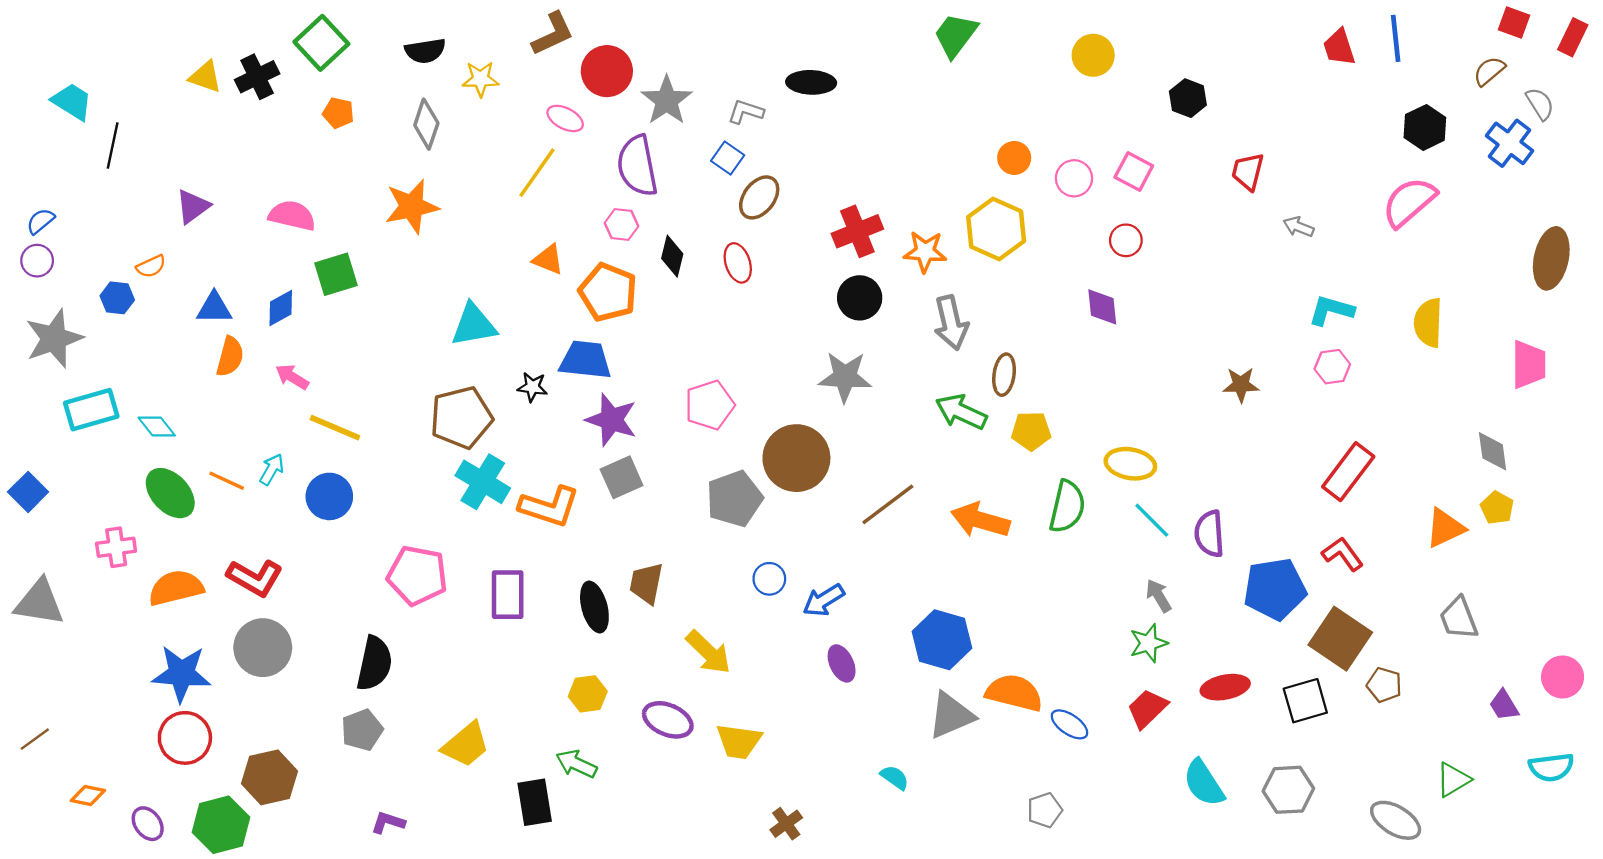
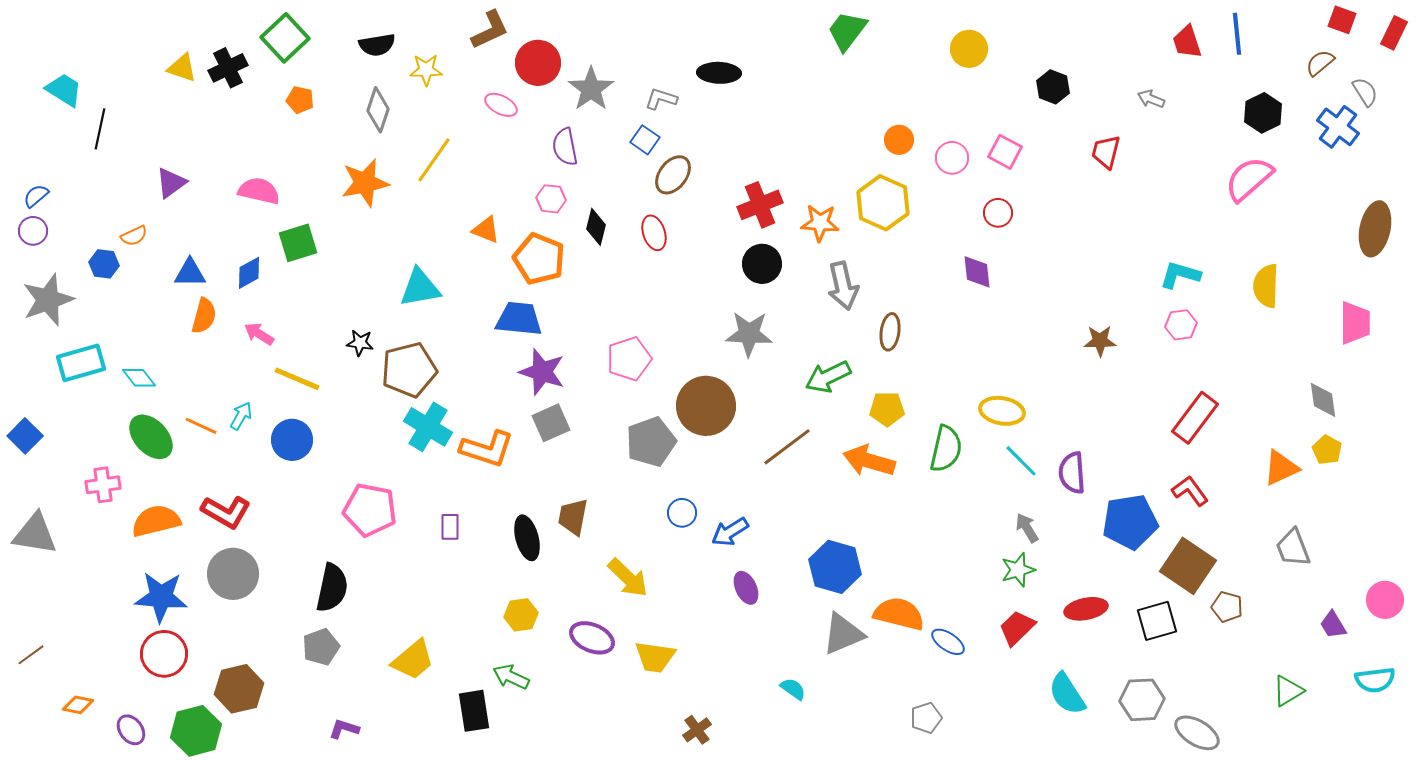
purple semicircle: (637, 166) -> (565, 147), size x0.7
yellow line: (537, 173) -> (434, 160), moved
gray arrow: (1299, 227) -> (1151, 99), moved
black star: (532, 387) -> (360, 343), moved
green arrow: (961, 412) -> (828, 377), moved, turned -51
yellow pentagon: (1031, 431) -> (887, 409), moved
purple rectangle: (508, 595) -> (450, 527), size x0.6
gray ellipse: (1396, 820) -> (1197, 733), moved

